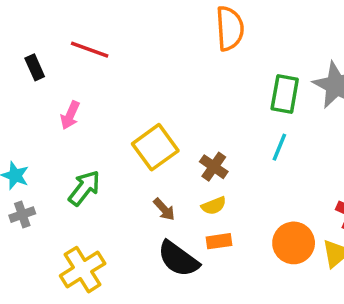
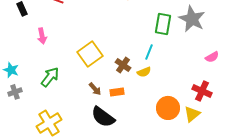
pink arrow: (70, 115) -> (42, 36), turned -35
cyan line: (279, 147) -> (149, 52), moved
yellow semicircle: (214, 206) -> (144, 72), moved
orange rectangle: (219, 241) -> (117, 92), moved

